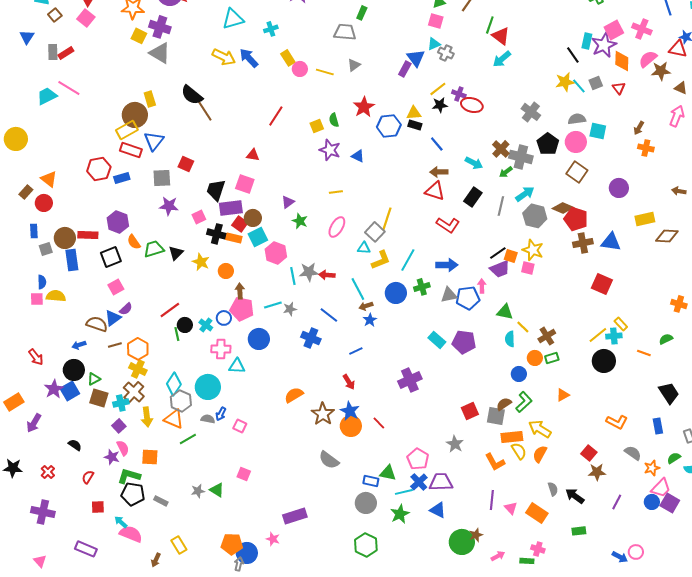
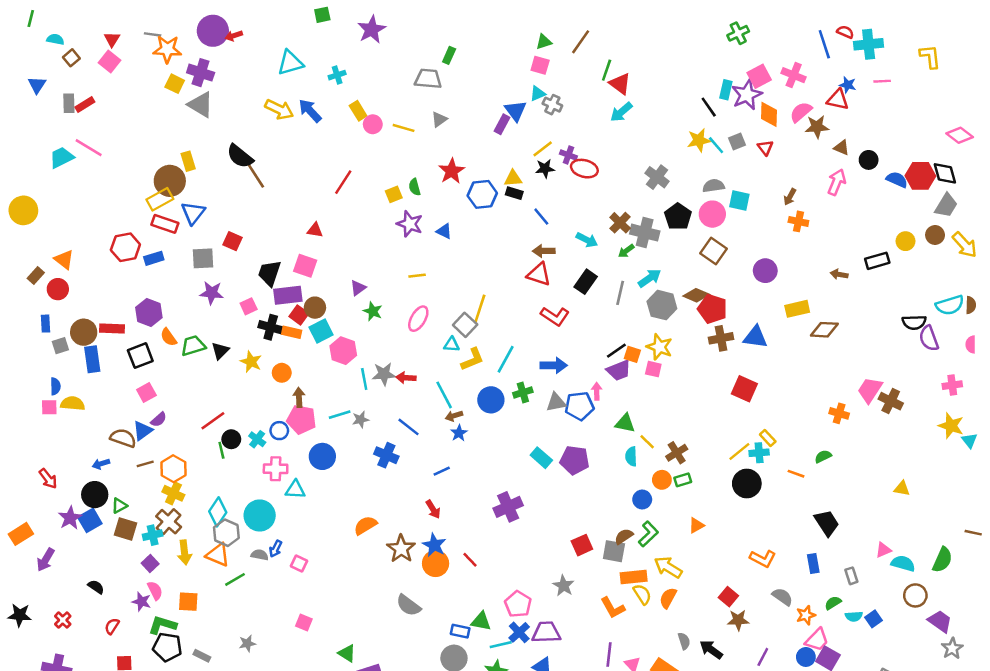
green triangle: (217, 490) -> (347, 653), moved

